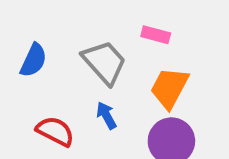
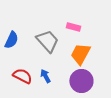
blue arrow: (106, 115) -> (45, 76), moved

